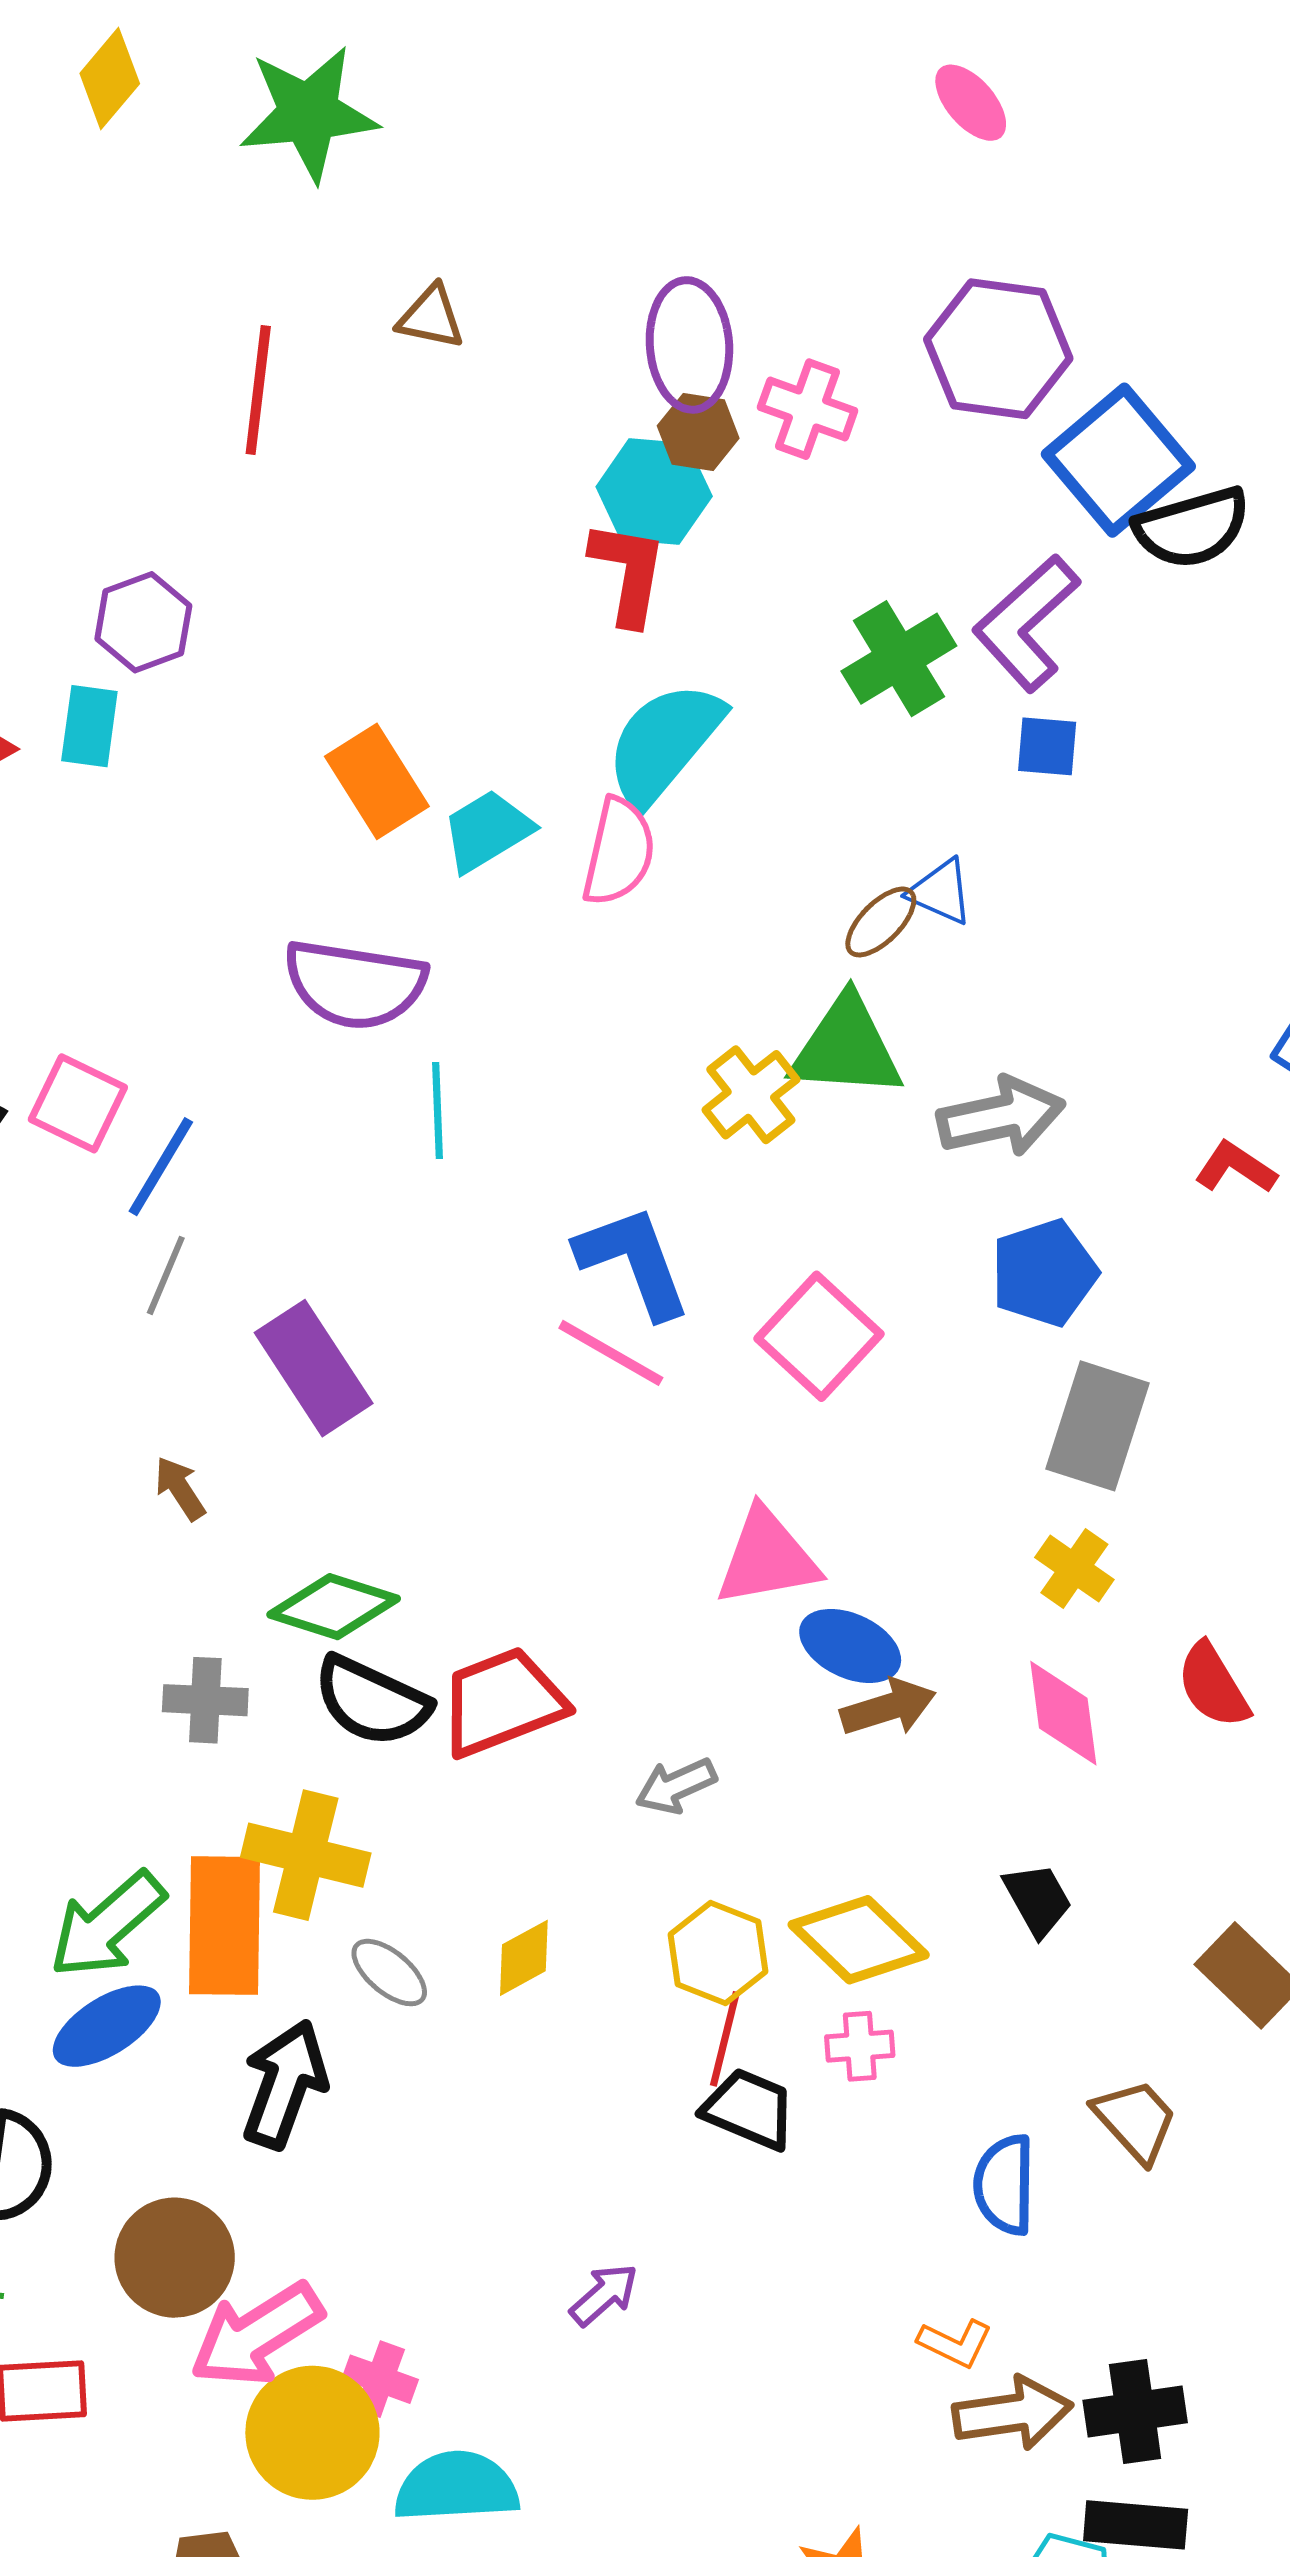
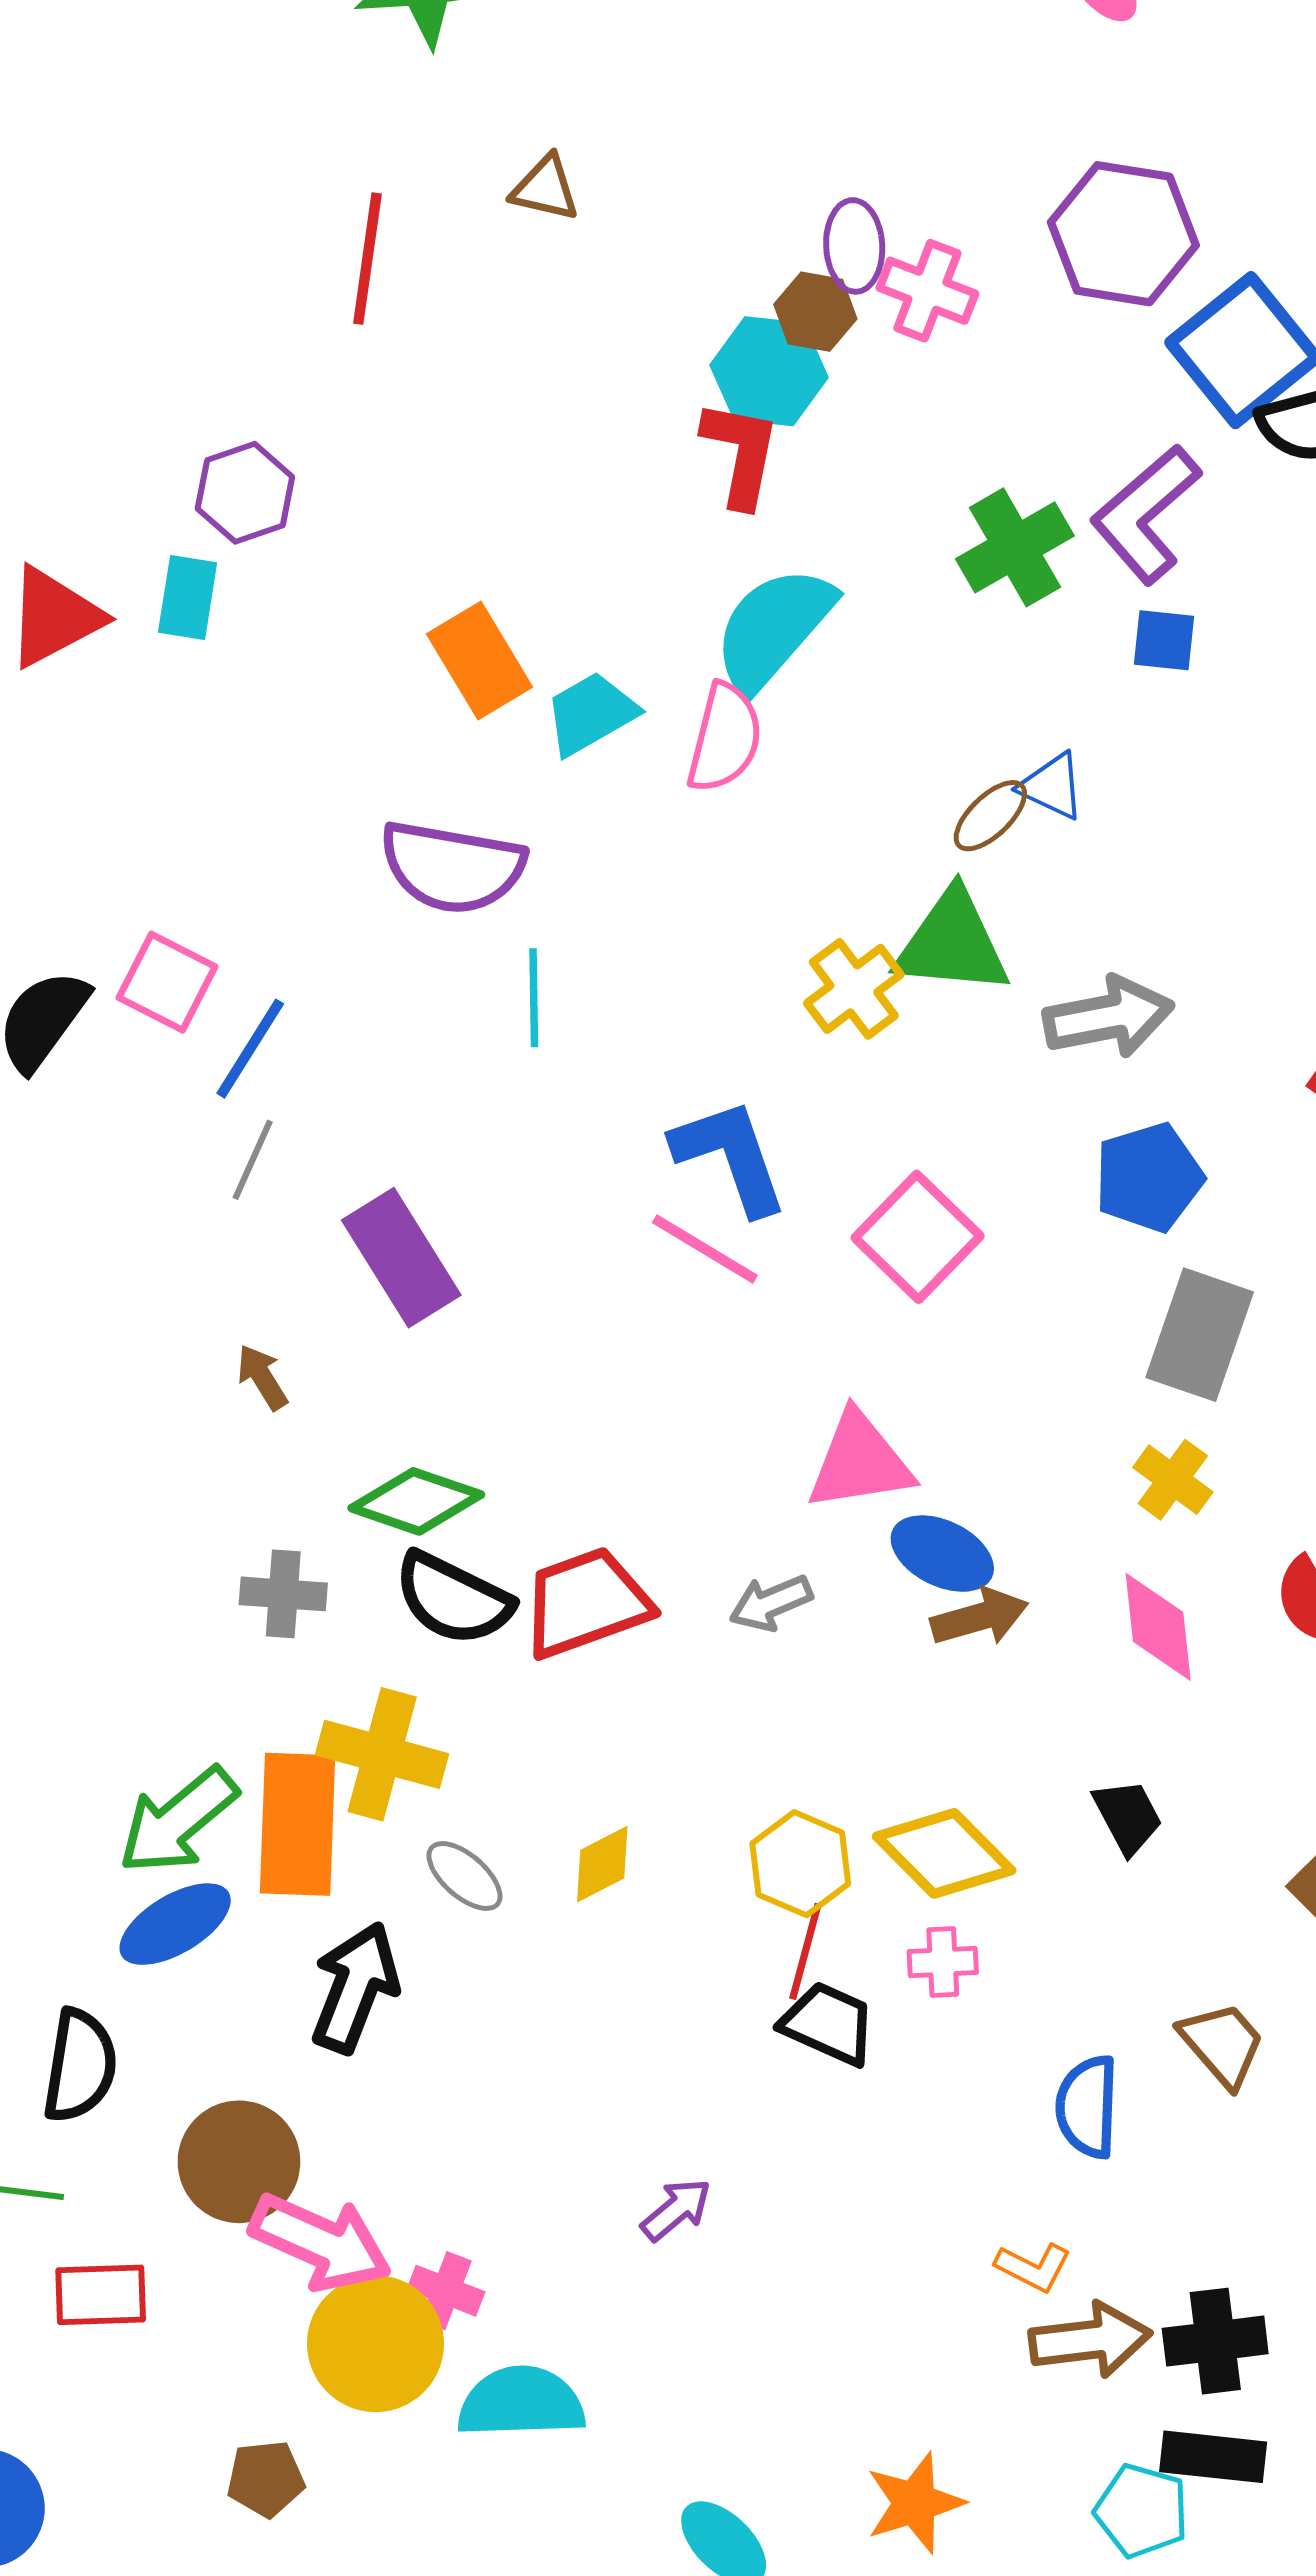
purple ellipse: (689, 345) -> (854, 246), moved, size x0.7
gray arrow: (676, 1786) -> (771, 1603), moved
pink arrow: (256, 2335) -> (321, 2242), turned -125

